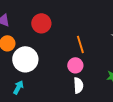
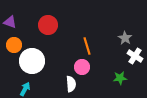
white semicircle: (78, 85) -> (71, 84), moved

